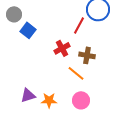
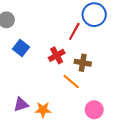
blue square: (28, 30) -> (21, 48), moved
pink circle: (81, 100) -> (94, 110), moved

